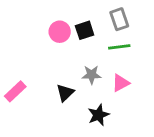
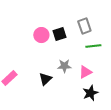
green line: (119, 47) -> (93, 46), moved
black star: (98, 115) -> (90, 93), moved

